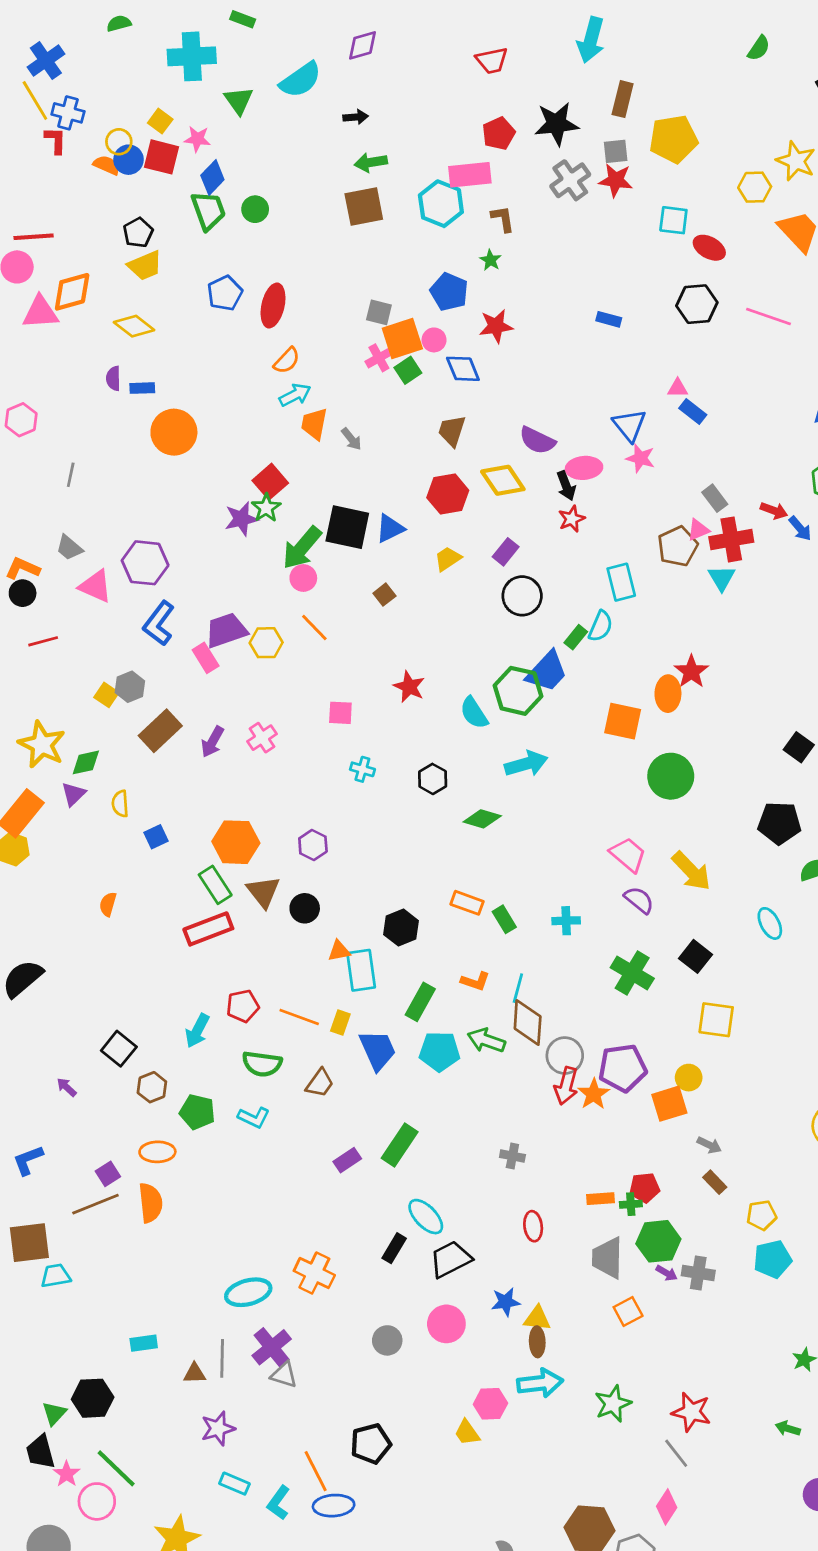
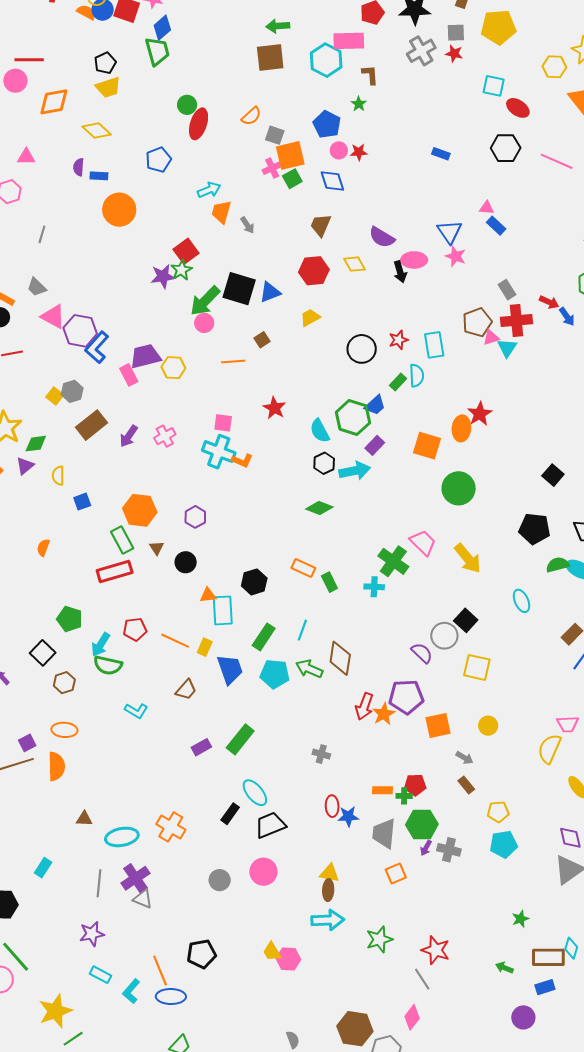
red star: (616, 180) -> (454, 54), size x0.7
green circle: (255, 209) -> (187, 105), moved
blue pentagon: (225, 293) -> (158, 160), moved
pink triangle: (40, 312) -> (26, 157), moved, size x0.7
red star: (496, 326) -> (359, 152), size x0.7
pink circle: (434, 340) -> (339, 150), moved
orange semicircle: (287, 361) -> (251, 116), moved
yellow diamond: (503, 480) -> (355, 264), size x0.7
red star: (572, 519) -> (398, 340), moved
pink triangle: (698, 530) -> (491, 338), moved
purple rectangle: (506, 552) -> (375, 445), moved
purple hexagon: (145, 563) -> (80, 331), moved
cyan semicircle: (601, 626) -> (417, 376), turned -30
orange line: (314, 628) -> (233, 361), moved, turned -55
blue trapezoid: (547, 672) -> (375, 405), size x0.7
cyan cross: (362, 769) -> (219, 452), moved, size x1.8
black hexagon: (433, 779) -> (324, 463), moved
brown triangle: (263, 892) -> (157, 548), size x0.6
purple semicircle: (639, 900) -> (422, 653), moved
green cross: (632, 973) -> (393, 561), moved
orange L-shape: (475, 981) -> (242, 461), moved
cyan line: (518, 988) -> (302, 630), moved
gray circle: (565, 1056) -> (444, 636), moved
green semicircle: (262, 1064) -> (108, 665), moved
yellow circle: (689, 1078) -> (488, 726), moved
green pentagon: (197, 1112) -> (70, 619), moved
purple arrow: (667, 1273) -> (426, 848), turned 84
blue star: (506, 1302) -> (348, 816), moved
cyan rectangle: (144, 1343) -> (43, 868), turned -54
brown triangle: (195, 1373) -> (84, 819), moved
pink hexagon: (490, 1404) -> (288, 959), moved

